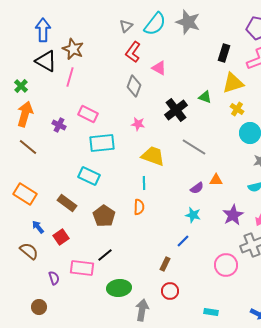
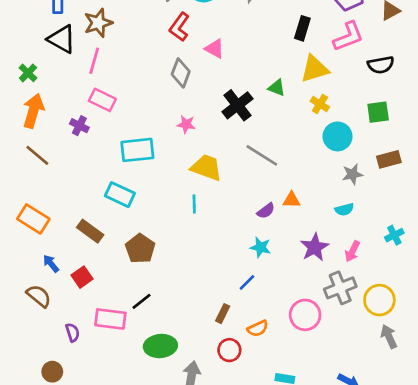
brown star: (73, 49) -> (98, 23), turned 30
pink rectangle: (88, 114) -> (102, 100), moved
orange semicircle: (139, 207) -> (258, 328), moved, turned 63

